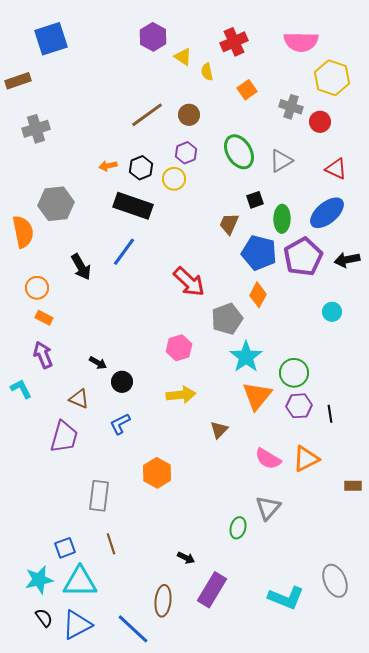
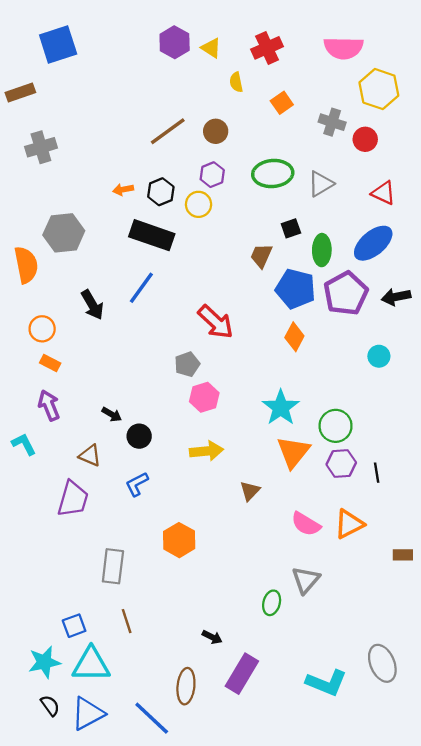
yellow triangle: (183, 57) -> (211, 48), moved
green ellipse: (239, 152) -> (273, 174), turned -64
gray pentagon: (227, 319) -> (187, 364), moved, size x0.7

